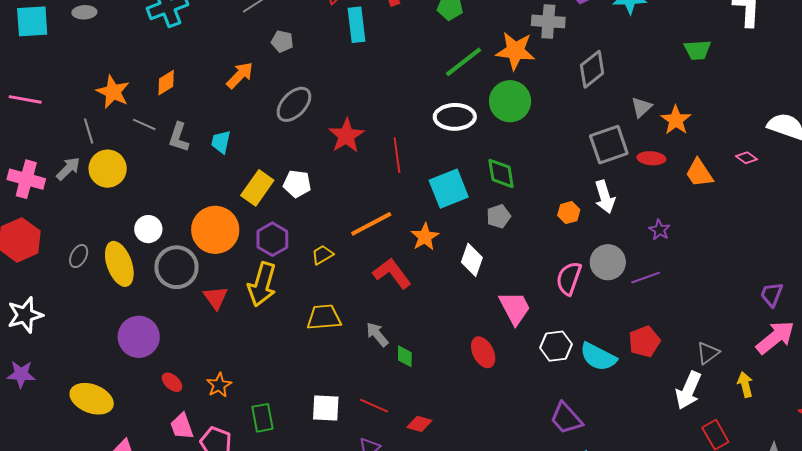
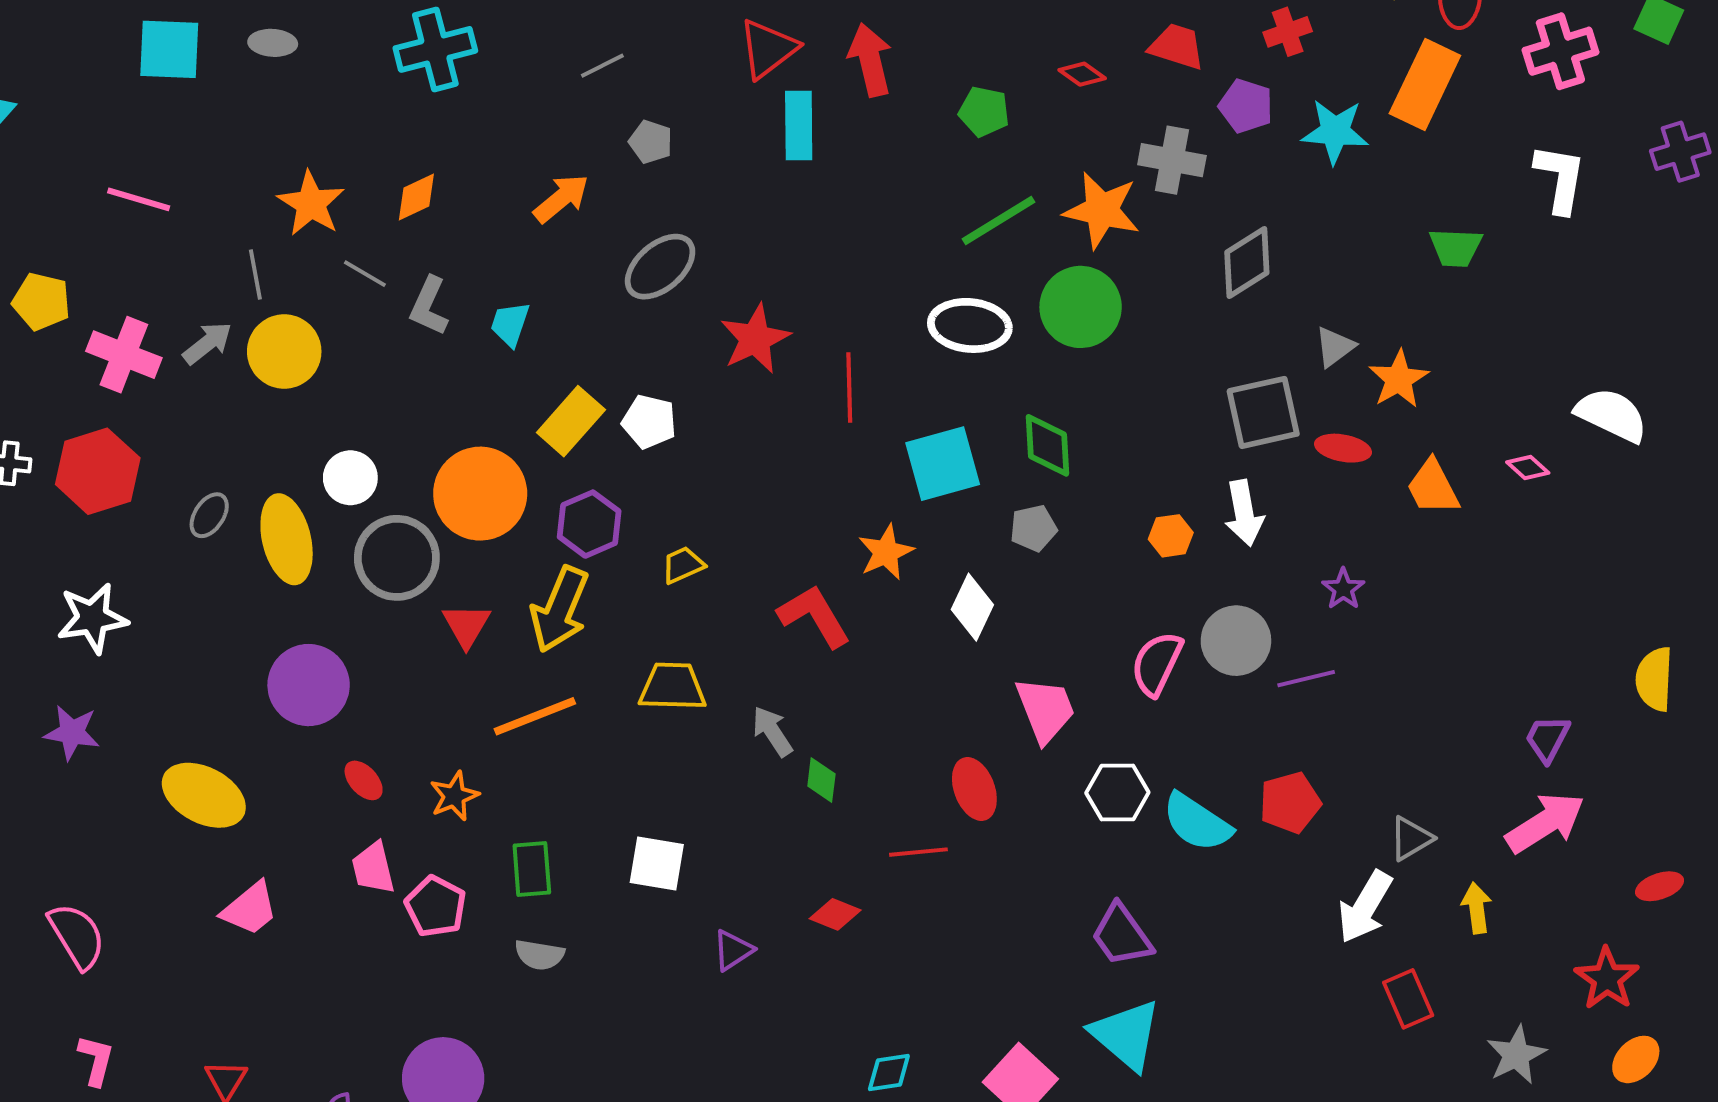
orange line: (371, 224) -> (535, 716), moved
red line: (374, 406) -> (918, 852), moved, turned -36

